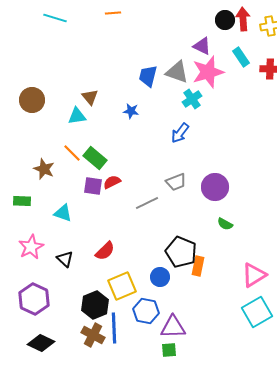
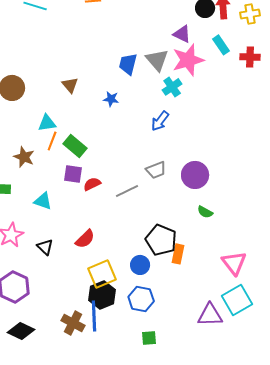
gray triangle: (177, 72) -> (157, 60), turned 30
cyan triangle: (77, 116) -> (47, 123), moved
orange line: (72, 153) -> (52, 141), turned 66
red semicircle: (112, 182) -> (92, 184), moved
pink triangle: (254, 275) -> (234, 263), turned -36
black hexagon: (95, 305) -> (102, 295), moved
blue hexagon: (146, 311) -> (141, 299), moved
purple triangle: (173, 327) -> (210, 315), moved

